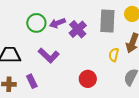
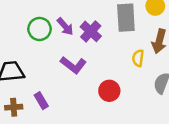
purple arrow: (57, 23) -> (65, 26), turned -105
purple L-shape: (49, 55) -> (73, 65), moved

